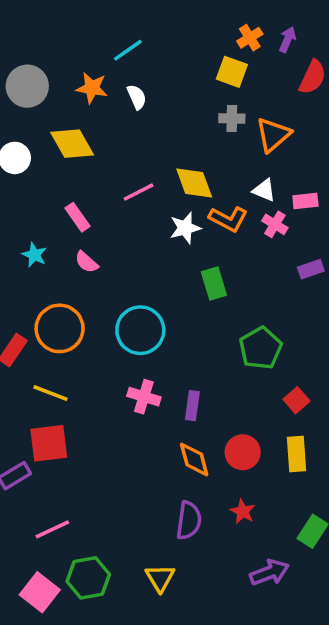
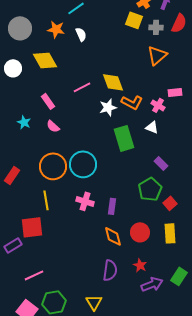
gray cross: (232, 118) -> (156, 27), moved
white triangle: (264, 190) -> (152, 127), moved
purple rectangle: (311, 269) -> (161, 163), moved, turned 64
green rectangle: (214, 284) -> (124, 138), size x1.4
orange circle: (60, 328) -> (53, 166), moved
green pentagon: (261, 348) -> (150, 189), moved
yellow line: (51, 393) -> (46, 200), moved, turned 60
purple arrow: (270, 572) -> (152, 284), moved

